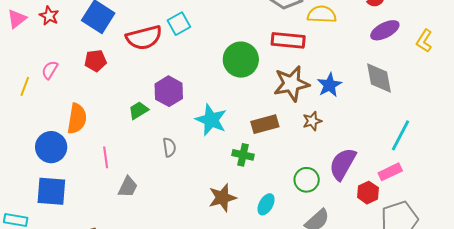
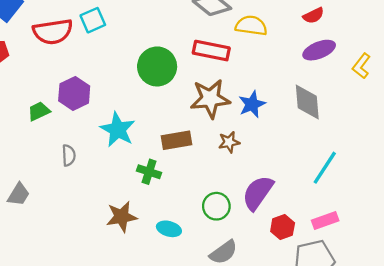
pink rectangle: (390, 172) -> (325, 220), moved
cyan ellipse: (266, 204) -> (169, 229), turned 70

